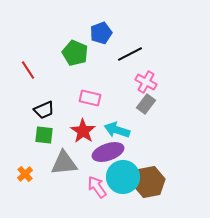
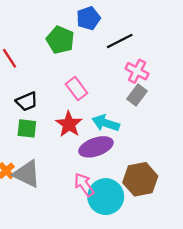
pink rectangle: (90, 98) -> (76, 88), turned 40
gray triangle: (64, 163) -> (27, 174), moved, turned 32
cyan circle: (123, 177) -> (106, 197), moved

